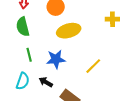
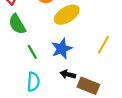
black arrow: (46, 82) -> (68, 74), moved

